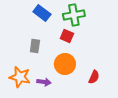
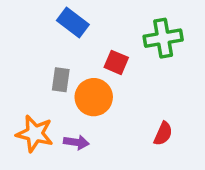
green cross: (74, 15) -> (163, 38), moved
orange circle: (65, 64) -> (94, 97), moved

